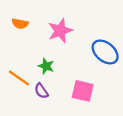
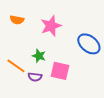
purple semicircle: (41, 91) -> (35, 77), turned -48
pink square: (83, 91) -> (60, 71), moved

